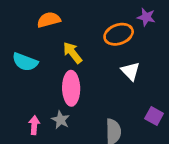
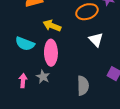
yellow arrow: (72, 53) -> (52, 26), turned -30
cyan semicircle: (25, 62) -> (25, 44), moved

